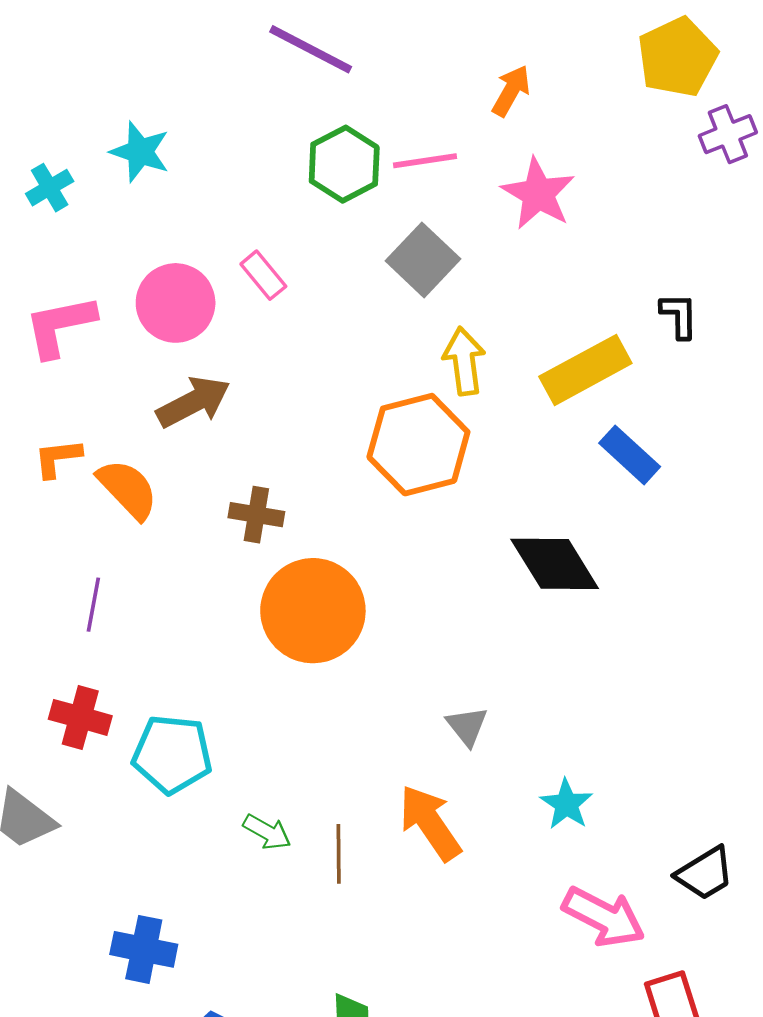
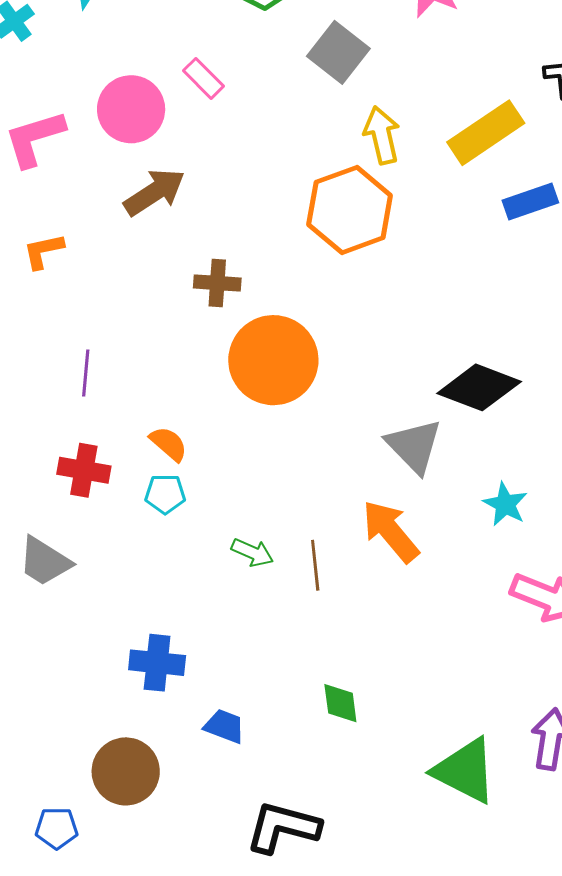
blue rectangle: (630, 455) -> (530, 201), turned -56
orange semicircle: (128, 489) -> (169, 444), moved, size x0.7
black diamond: (555, 564) -> (479, 387), moved, turned -32
gray triangle: (467, 726) -> (414, 446), size x1.6
cyan pentagon: (172, 754) -> (165, 494), size x0.6

